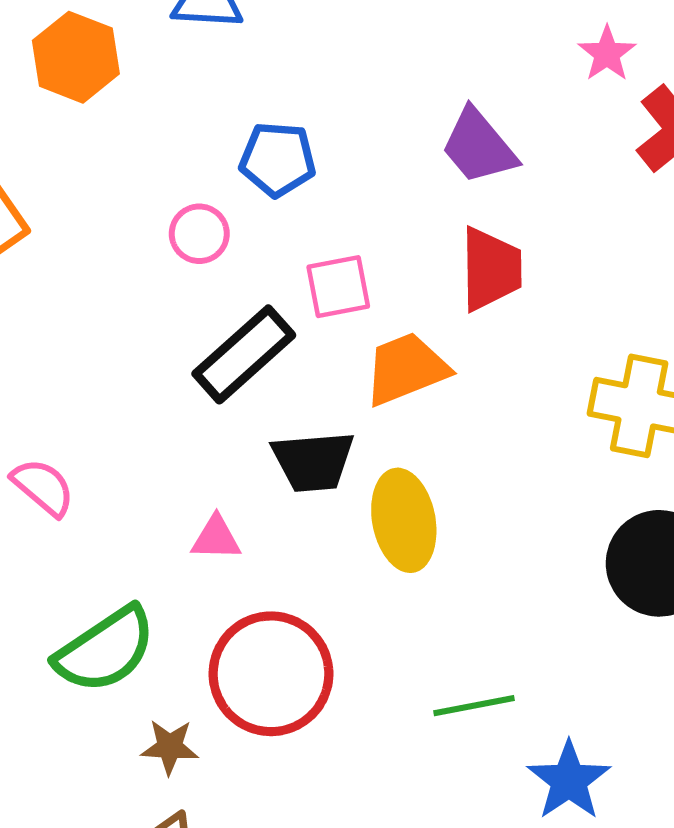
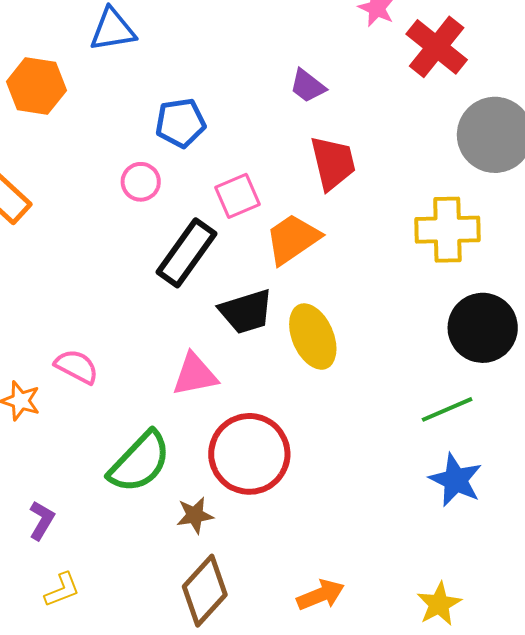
purple trapezoid: (479, 146) -> (308, 86), size x0.7
pink triangle: (216, 538) -> (195, 375), size x1.4
green line: (474, 706) -> (447, 409), moved

